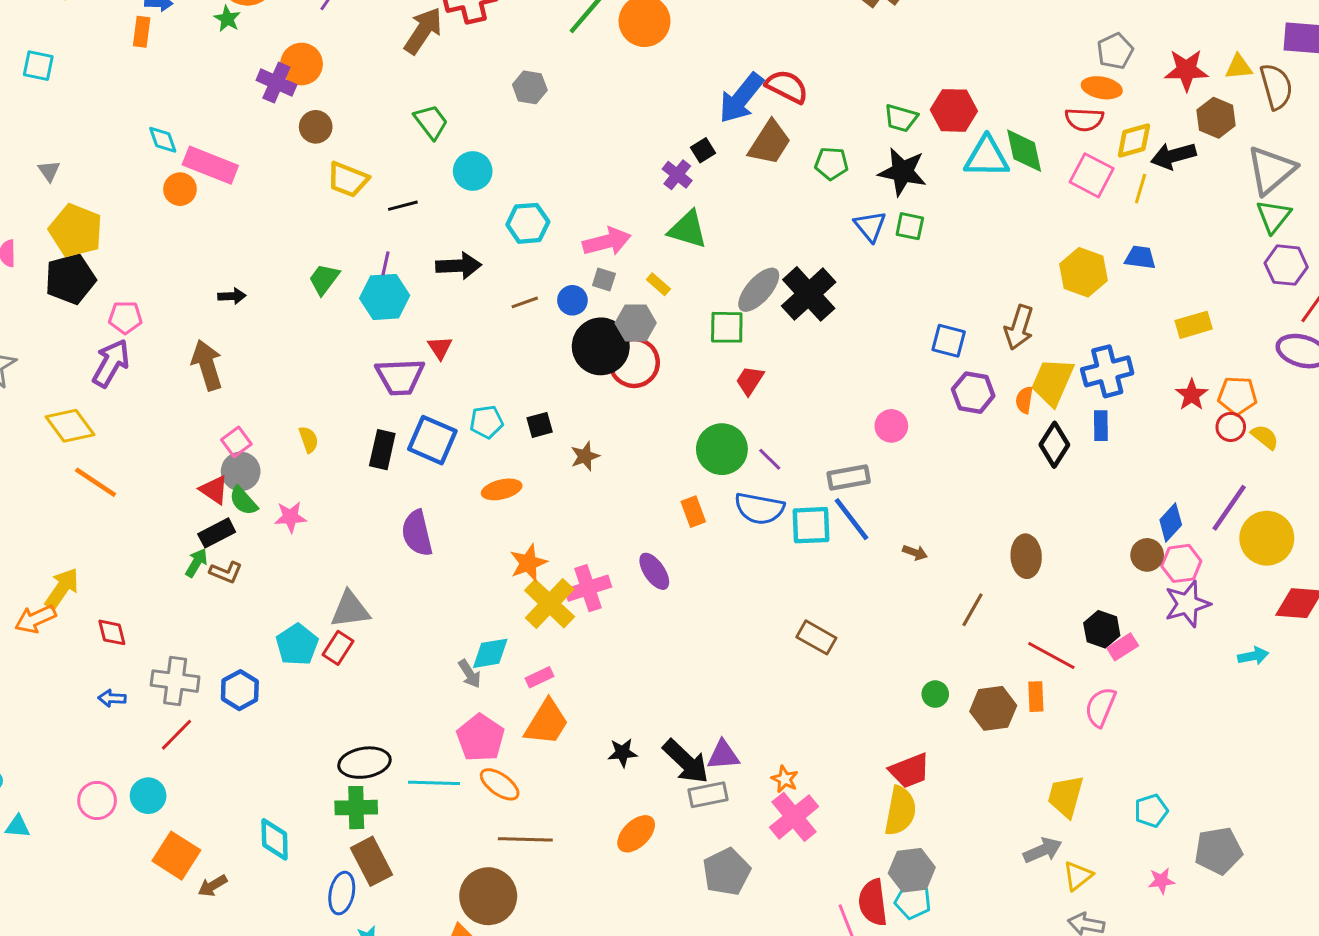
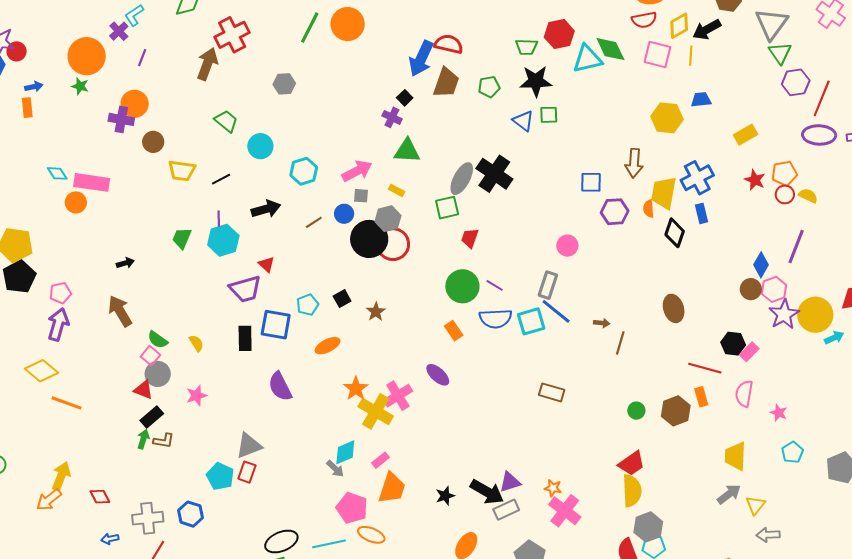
gray rectangle: (849, 478) -> (548, 285), turned -48
green semicircle: (243, 501) -> (158, 340), moved
yellow circle: (1267, 538) -> (815, 315), moved
brown line: (973, 610) -> (620, 343), moved
pink star: (1161, 881) -> (779, 413), moved, turned -30

